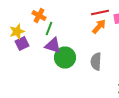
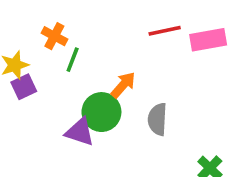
orange arrow: (99, 26) -> (123, 85), moved
purple triangle: (53, 46) -> (80, 132), moved

